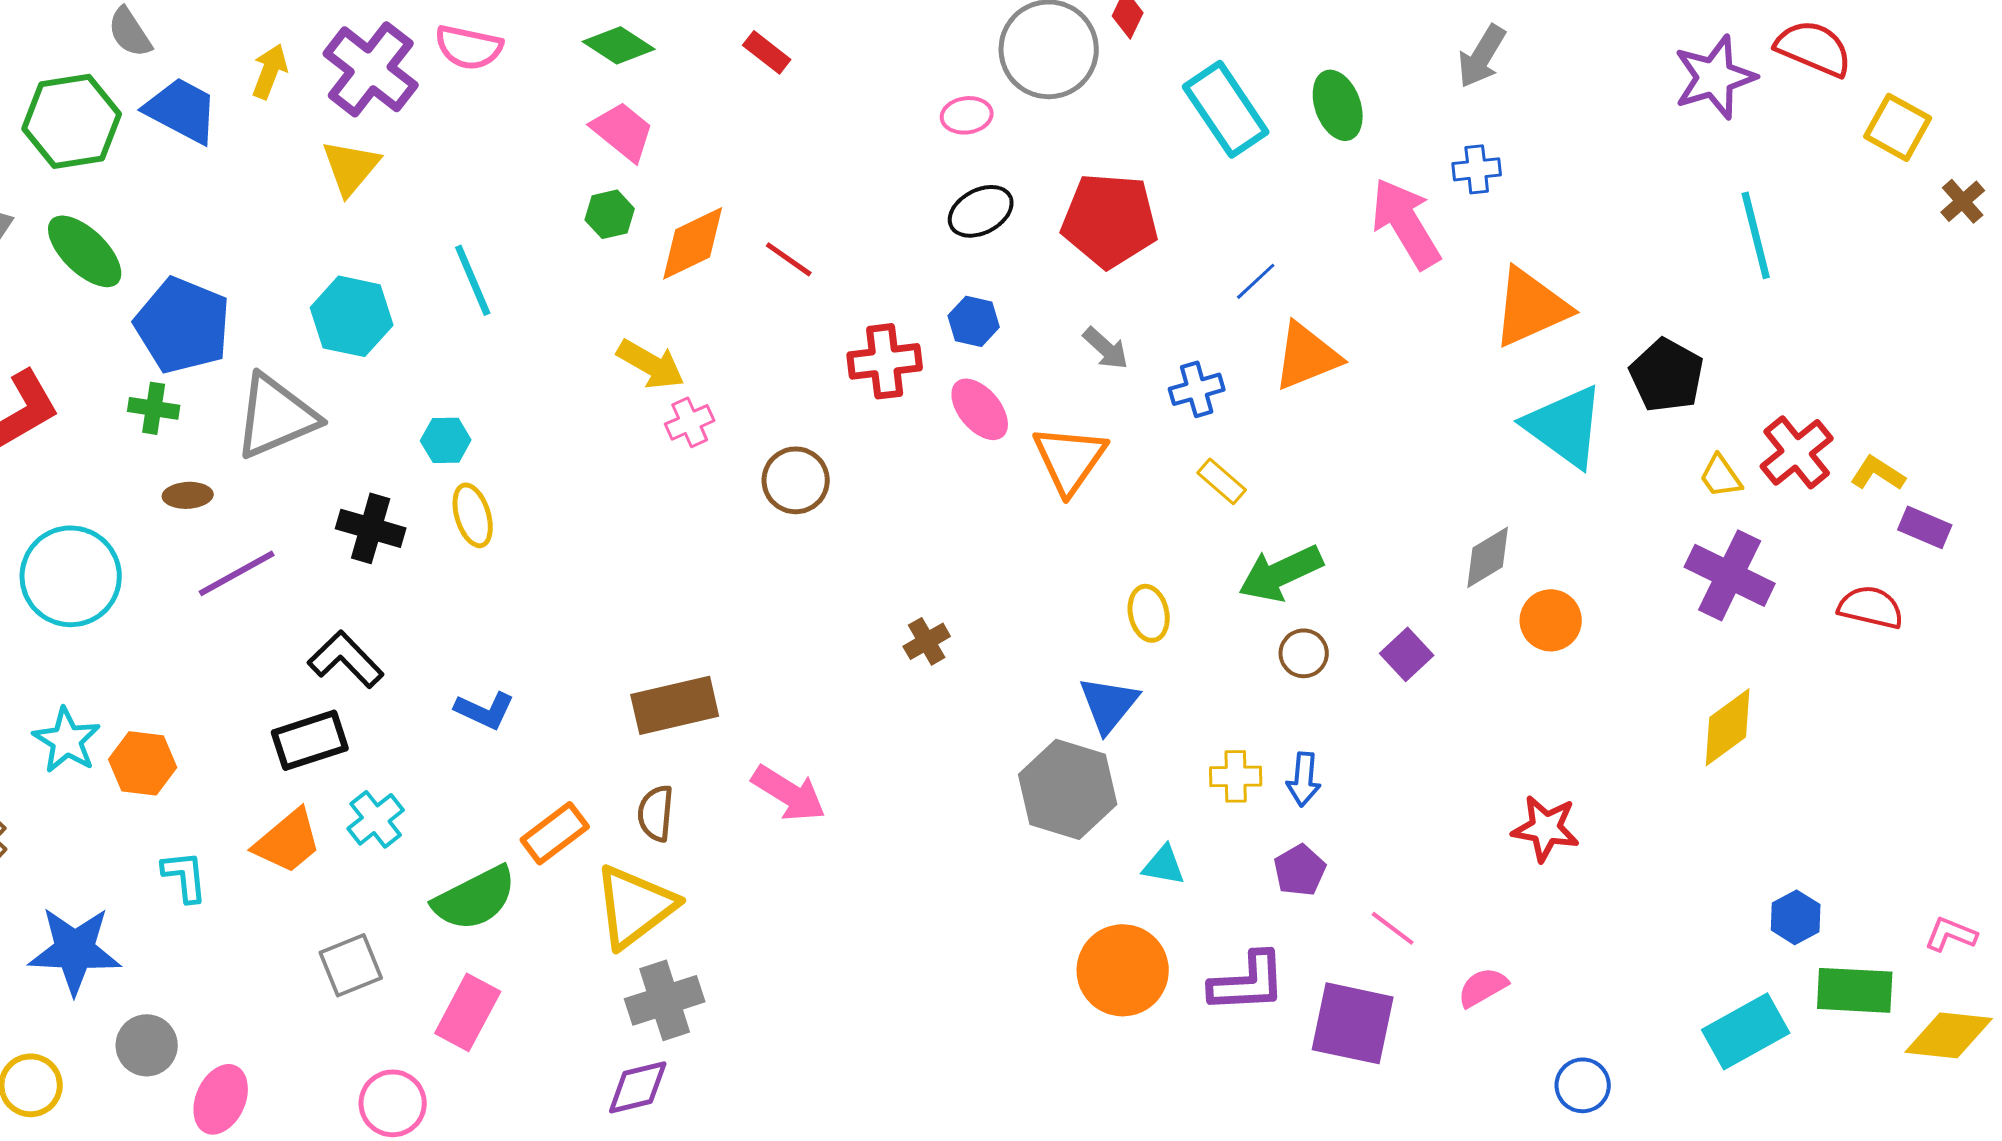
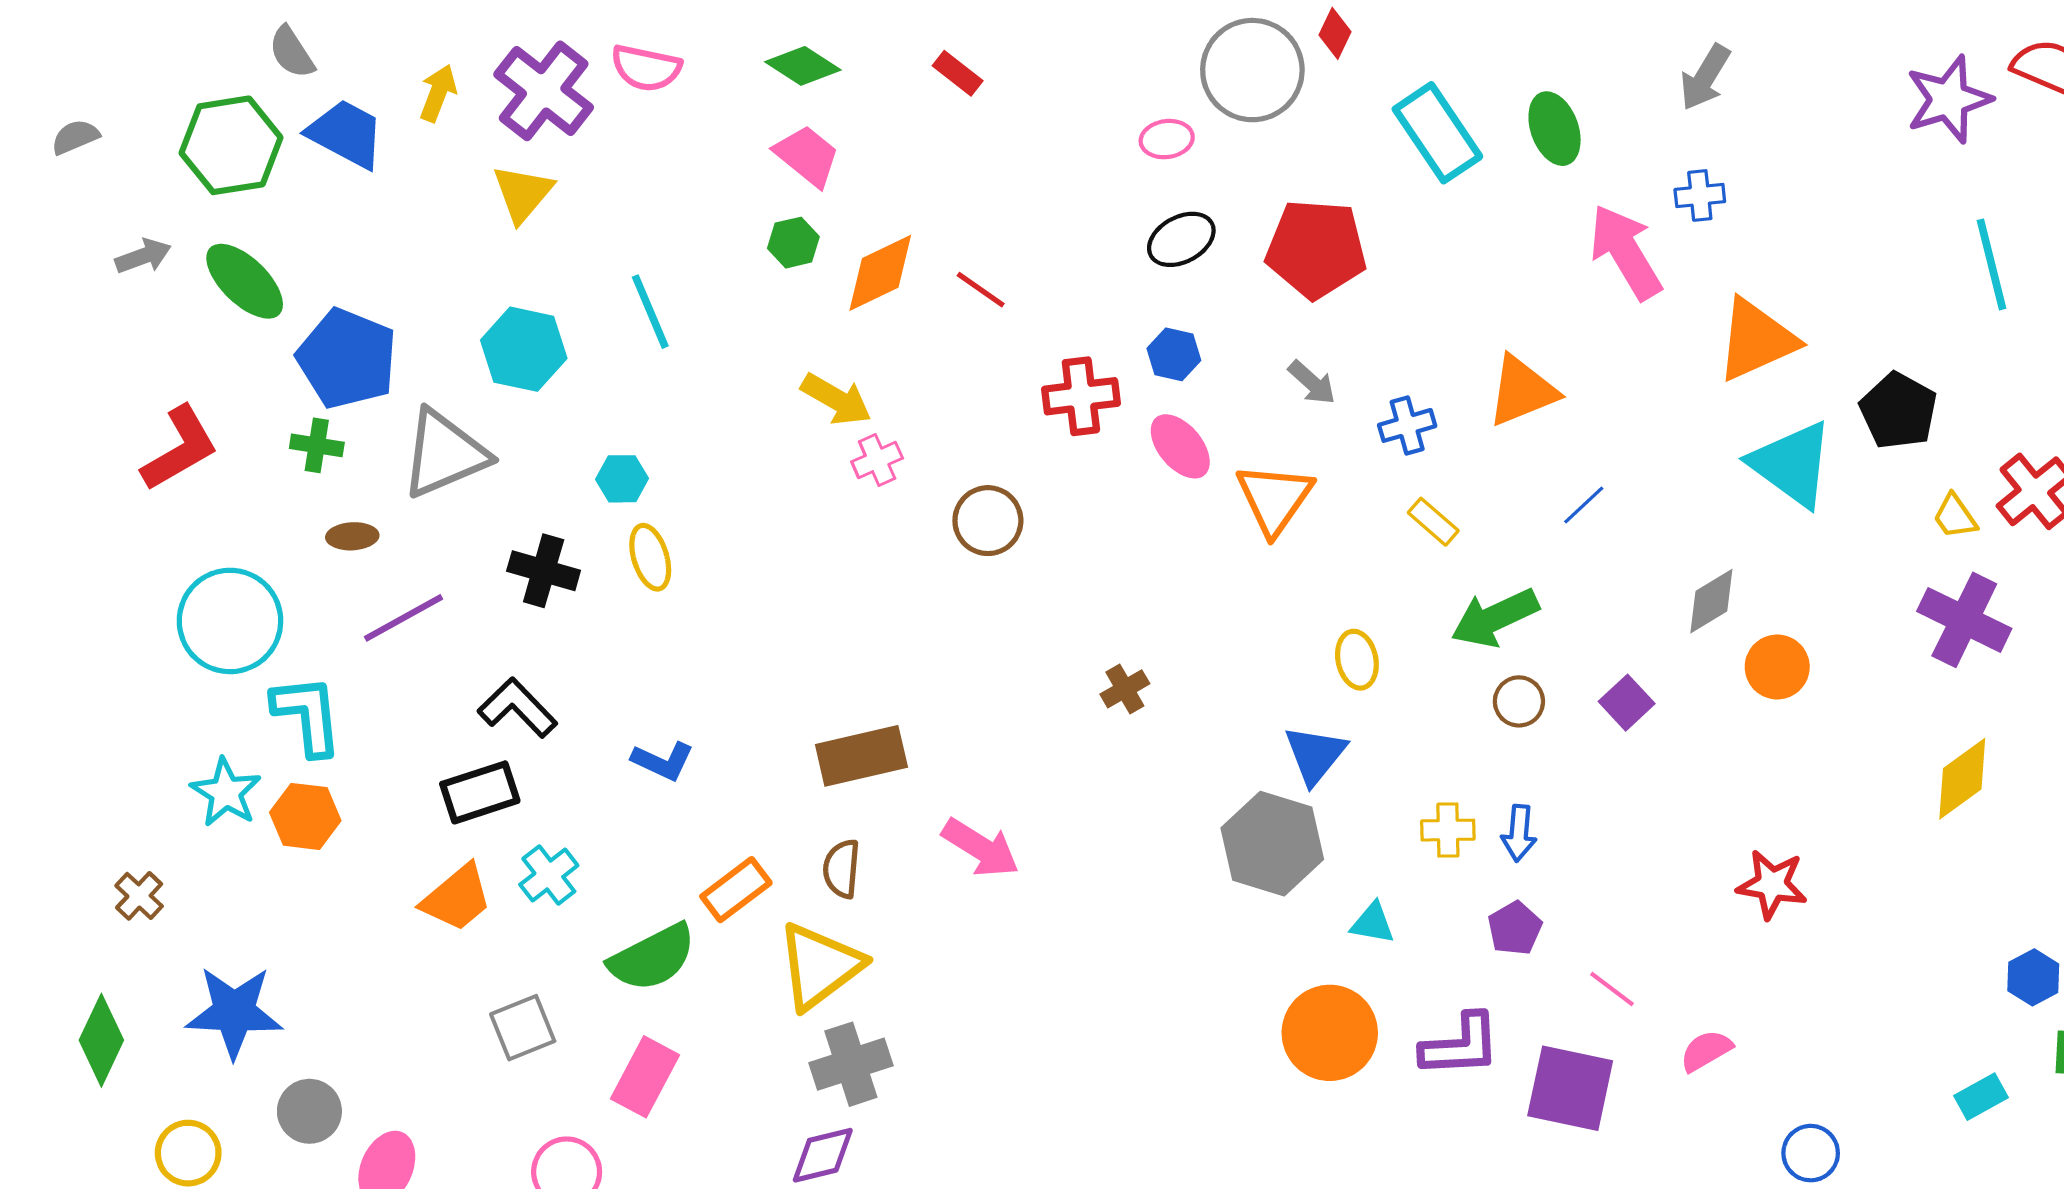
blue line: (1256, 281) -> (1584, 505), moved
cyan L-shape: (185, 876) -> (307, 715), moved, size x1.5
cyan rectangle: (1746, 1031) -> (1981, 1097), size x0.6

